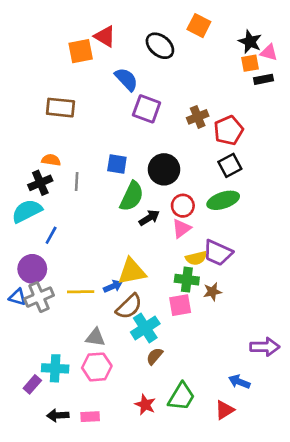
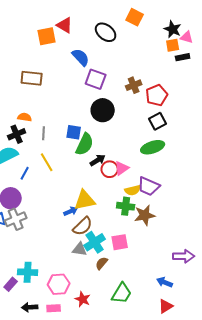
blue square: (117, 164) -> (74, 132), moved
black circle: (164, 169) -> (103, 110), moved
red circle: (183, 206) -> (110, 169), moved
yellow line: (81, 292) -> (47, 162), moved, turned 60
brown star: (212, 292) -> (145, 215), size x1.5
pink square: (180, 305) -> (120, 242), moved
gray triangle: (95, 337) -> (80, 249), moved
pink hexagon: (97, 367) -> (59, 284), moved
red star: (145, 405) -> (83, 299), moved
red triangle: (224, 410) -> (166, 306), moved

